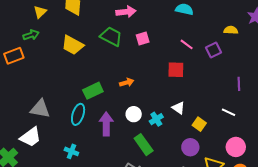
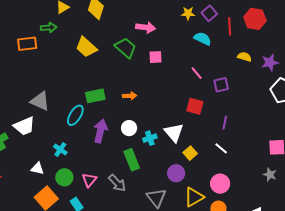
yellow semicircle: (231, 30) -> (244, 57), moved
red square: (176, 70) -> (195, 106), moved
purple line: (239, 84) -> (225, 123), moved
white triangle: (179, 108) -> (174, 133), size x1.5

